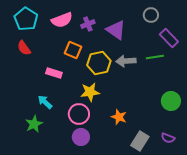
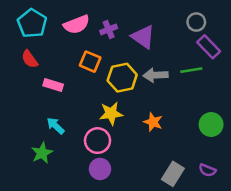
gray circle: (151, 15) -> (196, 22), moved
pink rectangle: (54, 73) -> (53, 85), moved
orange star: (119, 117) -> (153, 122), moved

